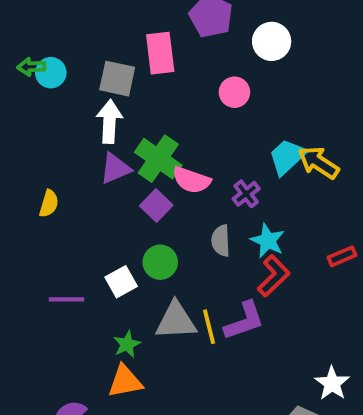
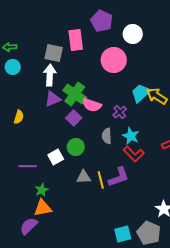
cyan circle: (51, 73) -> (13, 67), moved
pink circle: (234, 92) -> (114, 60), size x1.6
red L-shape: (274, 276) -> (134, 154), turned 90
gray triangle: (176, 321) -> (84, 177), size x0.7
green star: (127, 344) -> (42, 190), moved
orange triangle: (125, 381) -> (43, 208), moved

